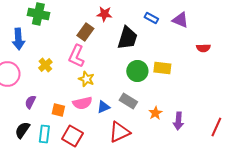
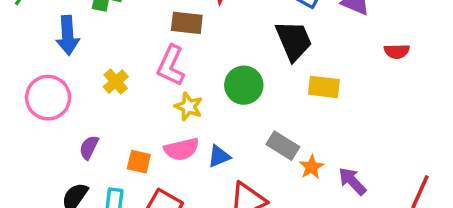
brown rectangle: (85, 32) -> (187, 23), turned 60
black trapezoid: (127, 38) -> (294, 41), moved, turned -40
green circle: (137, 71) -> (244, 85), moved
gray rectangle: (128, 101) -> (283, 146), moved
purple arrow: (178, 121) -> (352, 181), turned 132

